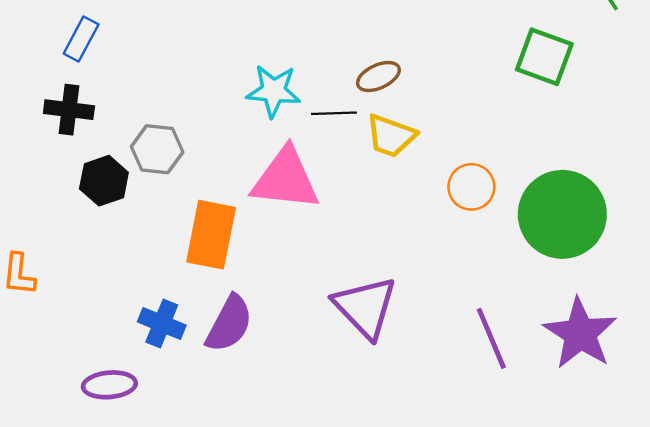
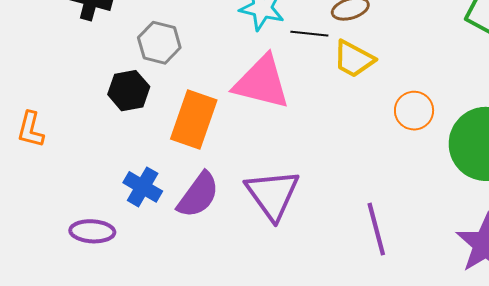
black hexagon: (104, 181) -> (129, 91), moved
purple triangle: (365, 307) -> (272, 194), moved
purple line: (491, 338) -> (376, 229), moved

